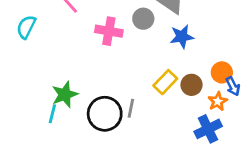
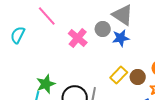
pink cross: (109, 31) -> (78, 38), turned 30
blue star: (182, 37) -> (121, 38), moved

